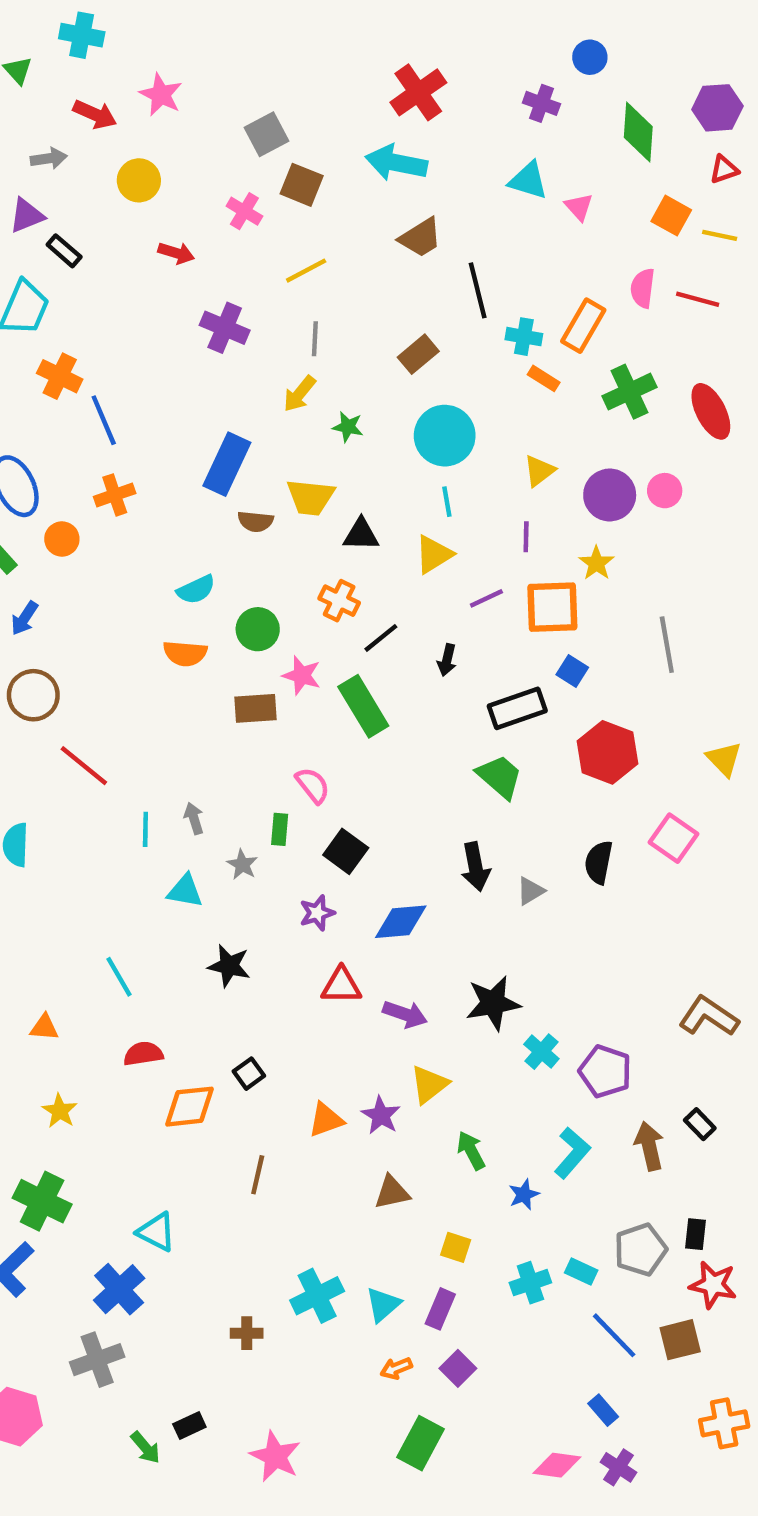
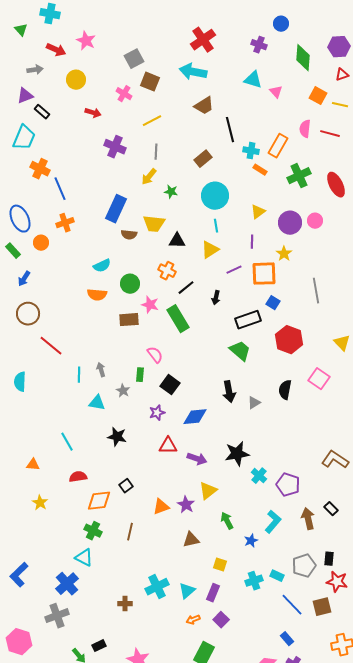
green cross: (42, 1201) -> (93, 531), moved, size x0.7

